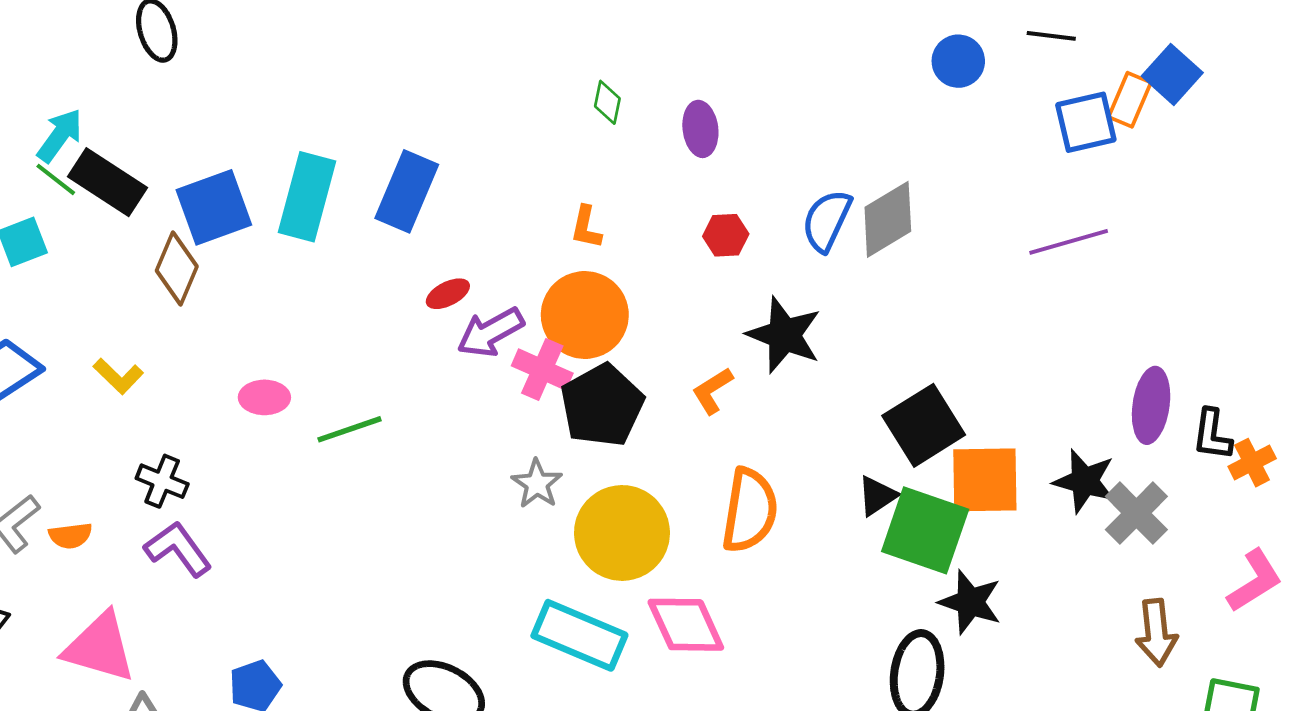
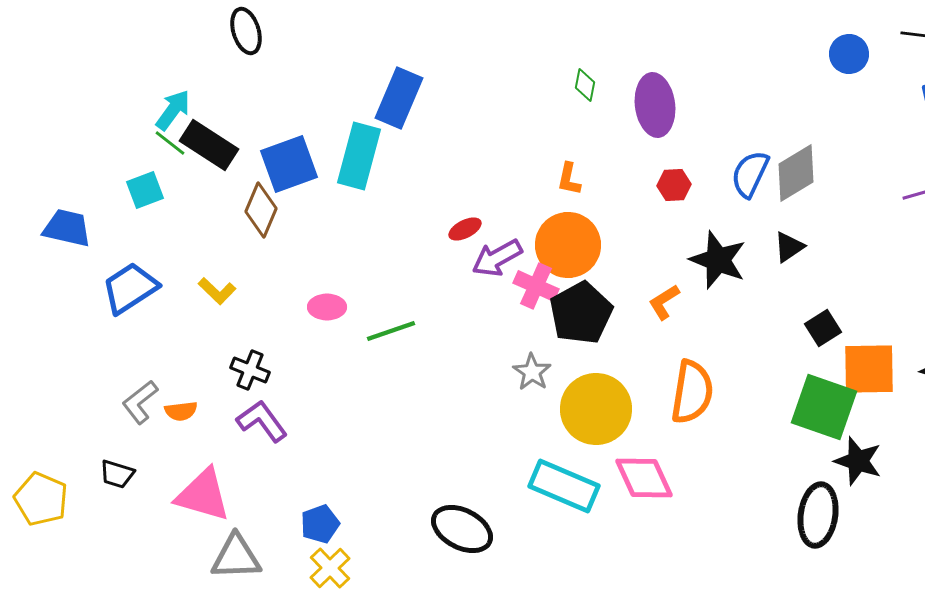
purple ellipse: (700, 129) -> (655, 105), size x1.5
blue rectangle: (407, 191) -> (399, 98), moved
black square: (924, 425) -> (823, 328), size x0.6
black triangle: (877, 496) -> (789, 247), moved

